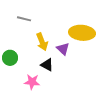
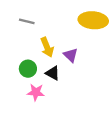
yellow ellipse: (82, 33) -> (93, 20), moved
green circle: (10, 58) -> (28, 69), moved

